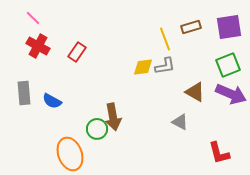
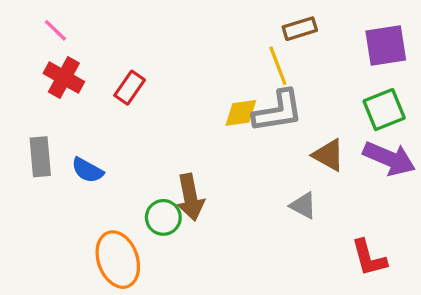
brown rectangle: (191, 27) -> (300, 29), moved
gray L-shape: (165, 66) -> (278, 111), size x1.5

